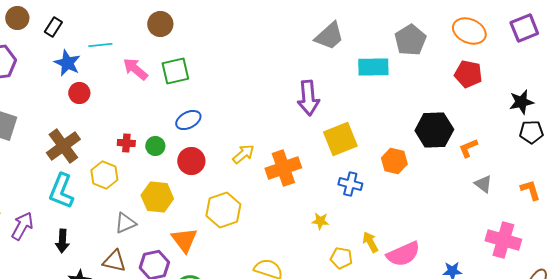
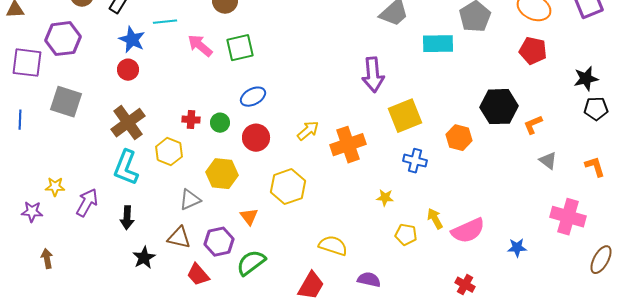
red circle: (79, 93) -> (128, 70), moved
orange triangle: (184, 240) -> (249, 217), size x0.7

